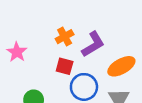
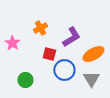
orange cross: (65, 37) -> (40, 28), moved

